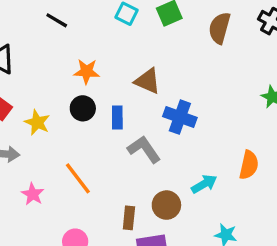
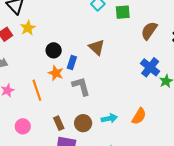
orange star: (87, 71) -> (56, 73), moved
blue cross: (180, 117) -> (150, 67), moved
yellow star: (37, 122) -> (28, 28), moved
brown rectangle: (129, 218) -> (59, 123), turned -48

